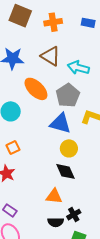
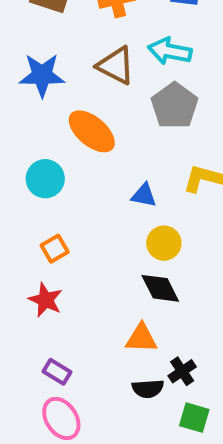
cyan arrow: (78, 68) -> (170, 51), moved
gray pentagon: (68, 95) -> (175, 106), moved
blue triangle: (60, 123) -> (144, 195), size x0.6

